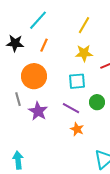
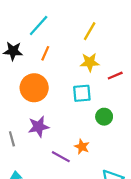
gray line: (18, 99) -> (12, 139), moved
purple line: (71, 108) -> (61, 157), moved
purple star: (38, 111) -> (39, 127), turned 30

